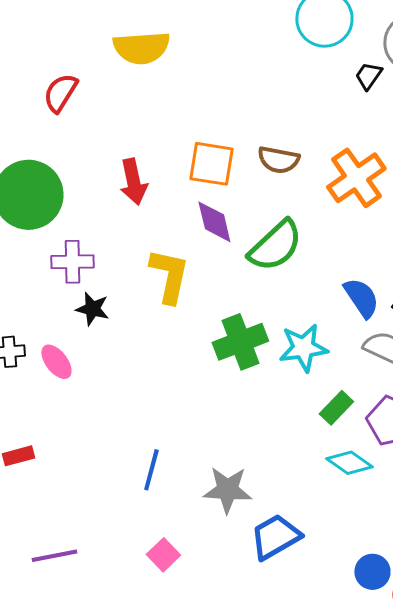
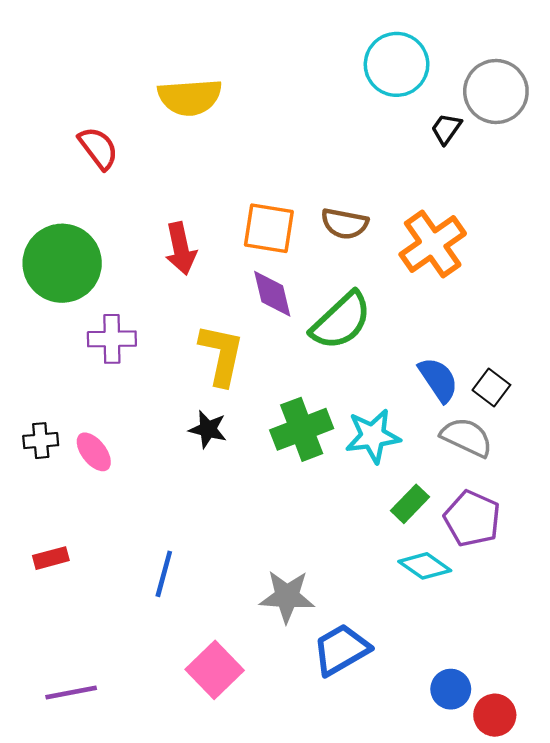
red semicircle: (60, 93) -> (98, 148), turned 111
black star: (92, 309) -> (208, 429), moved
blue line: (151, 470) -> (164, 574), moved
pink square: (163, 555) -> (215, 670), size x1.5
purple line: (54, 556) -> (71, 693), moved

